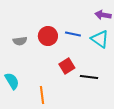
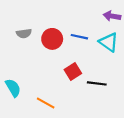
gray semicircle: (20, 41) -> (24, 33), moved
orange line: (42, 95) -> (46, 103), turned -54

